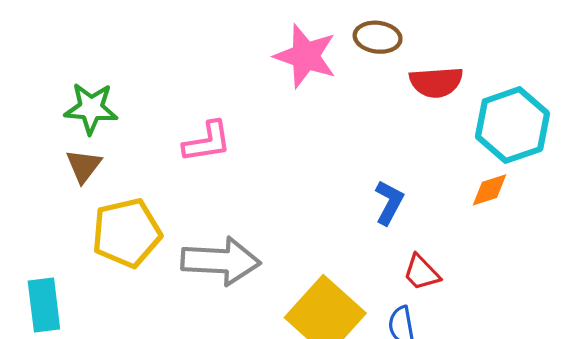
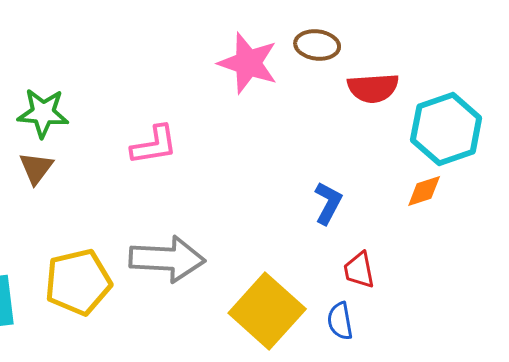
yellow pentagon: (127, 233) -> (78, 282), moved
red trapezoid: (421, 273) -> (359, 270), turned 33

